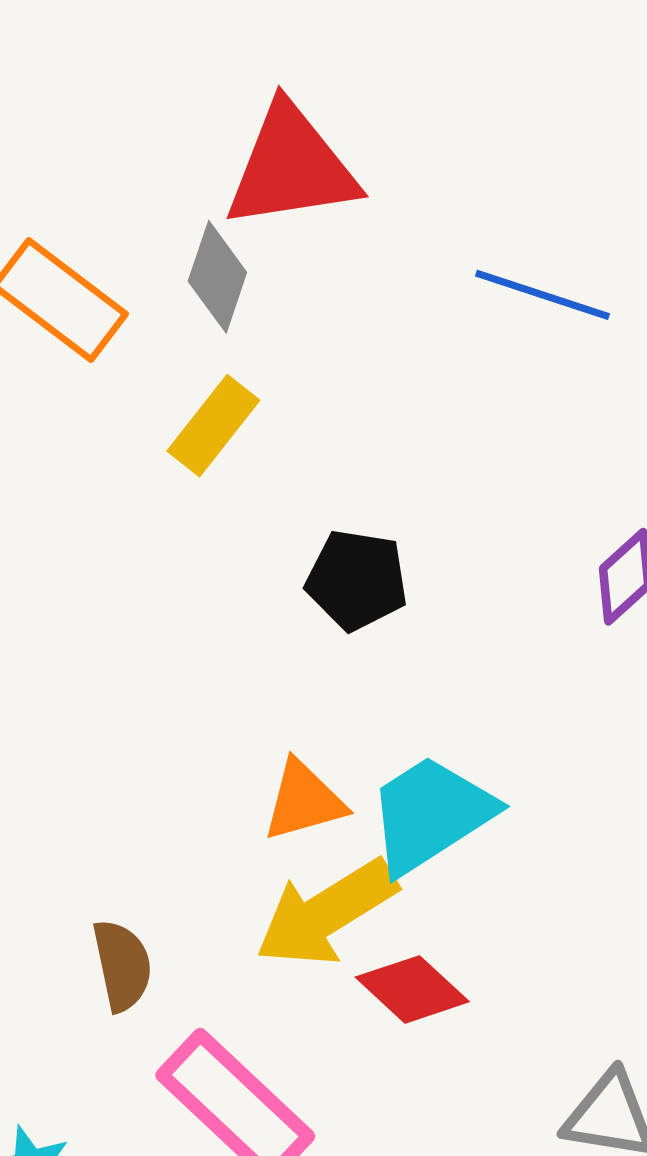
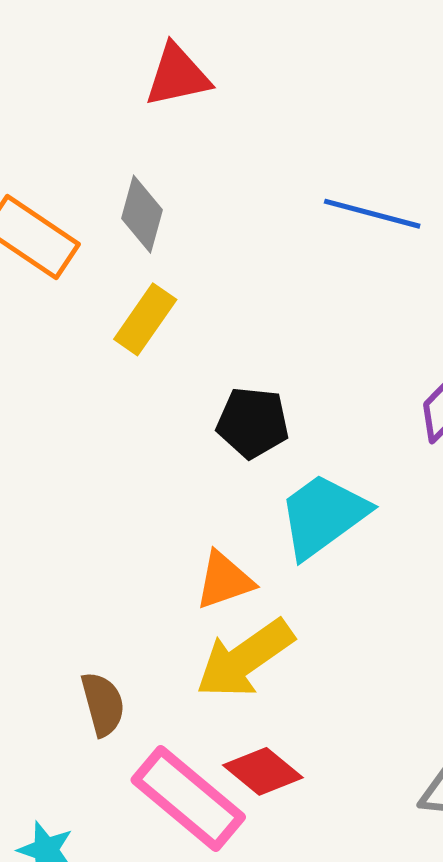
red triangle: (291, 167) -> (177, 76), moved, size x0.7
cyan trapezoid: (431, 814) -> (323, 516), moved
red diamond: (412, 989) -> (263, 771), moved

